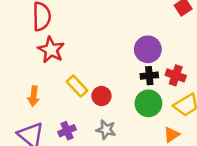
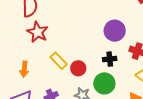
black cross: (149, 76) -> (110, 59), moved
green circle: (148, 103) -> (104, 83), moved

